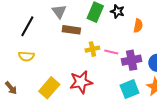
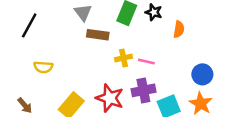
black line: (27, 26) -> (29, 25), moved
purple cross: (132, 60) -> (143, 90), moved
red star: (81, 82) -> (110, 98), turned 30

